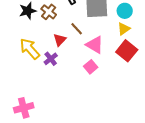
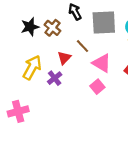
yellow arrow: (30, 49) -> (32, 67), turned 70
pink cross: (24, 108) -> (18, 111), moved

